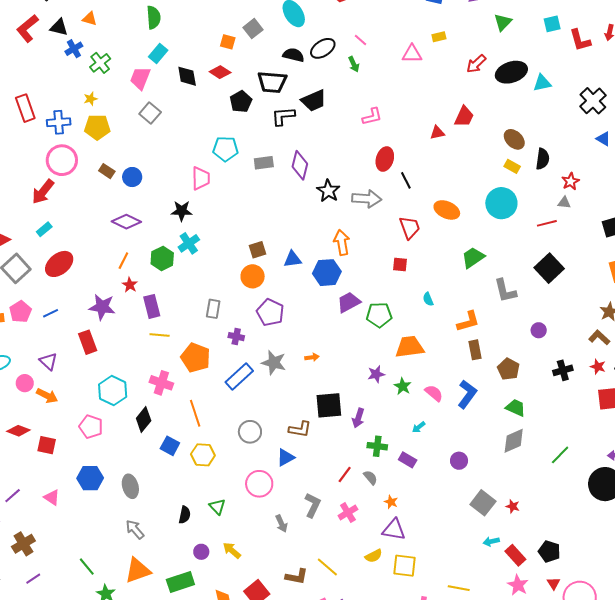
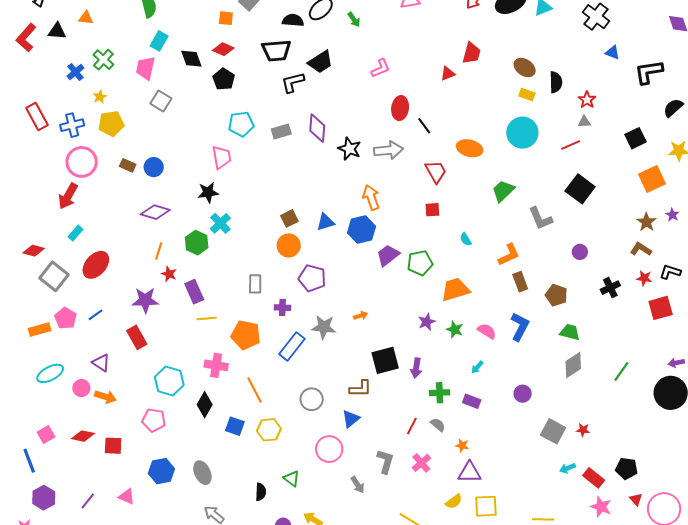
blue cross: (74, 49) -> (75, 72), moved
black pentagon: (241, 102) -> (224, 79), moved

